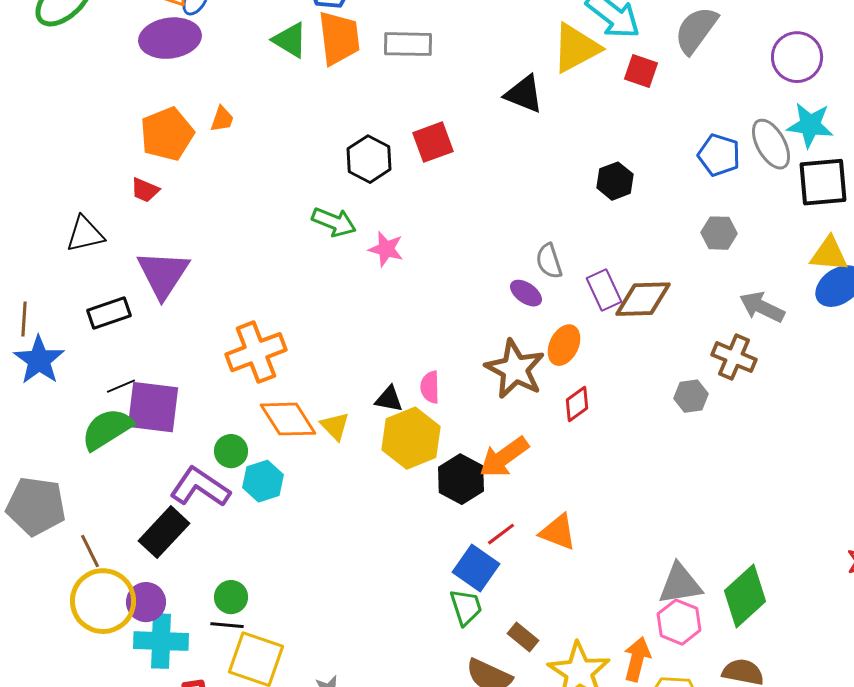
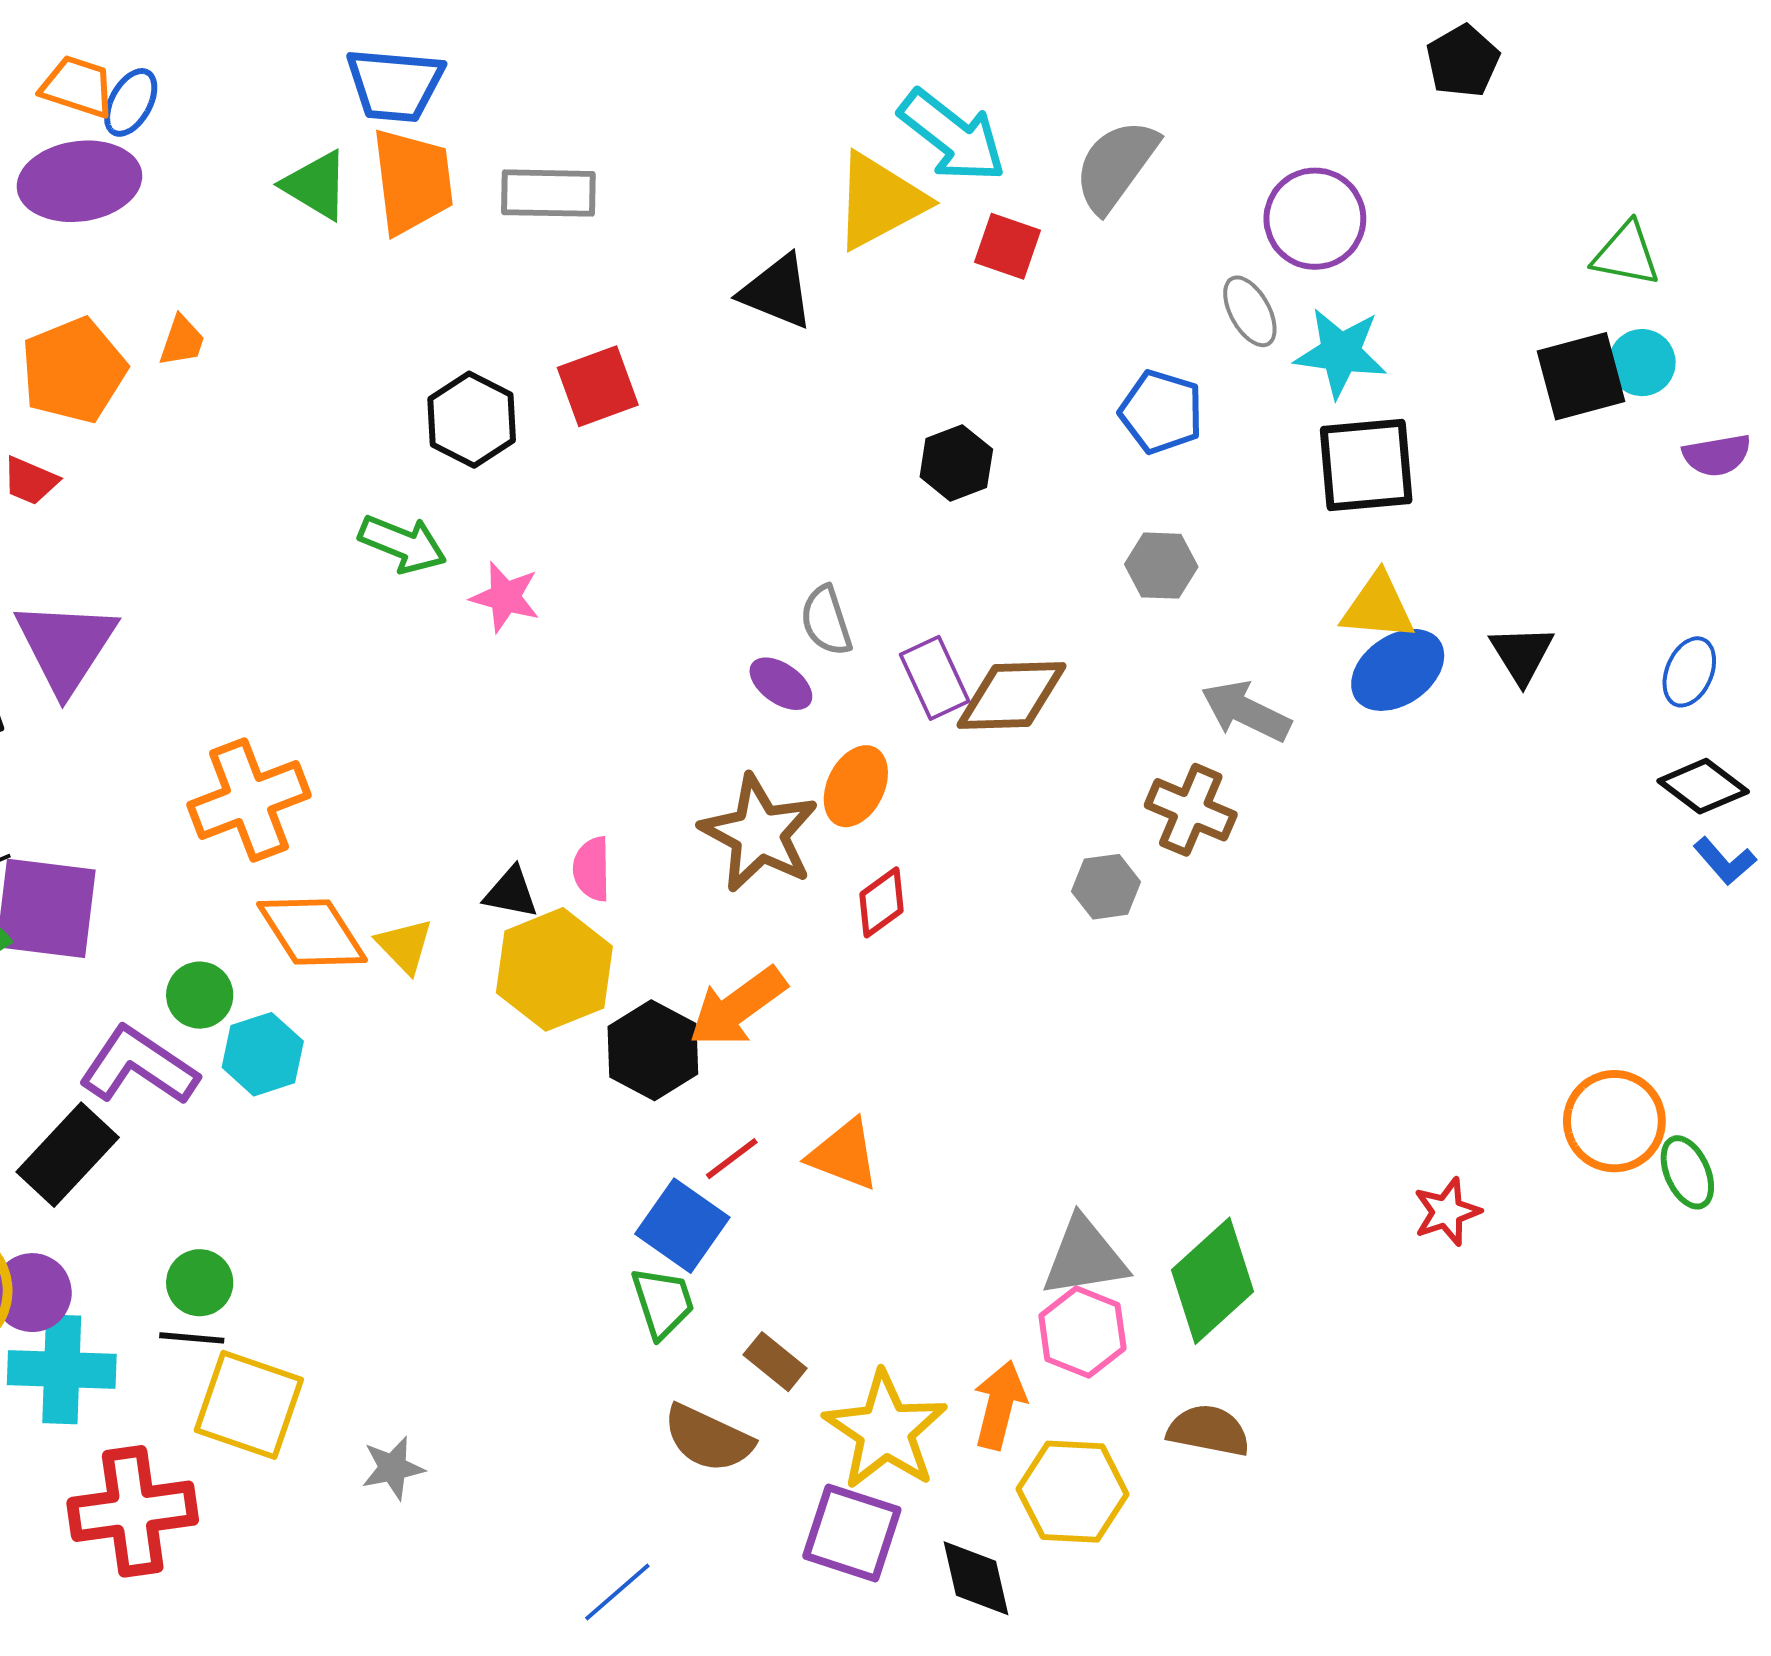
gray ellipse: (771, 144) -> (1250, 311), moved, size x0.7

